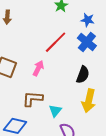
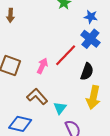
red line: (56, 42) -> (66, 55), moved
brown L-shape: (33, 99) -> (37, 97), turned 45

